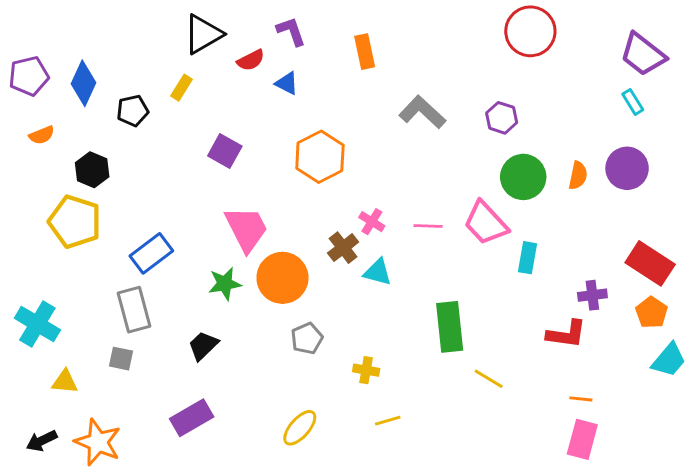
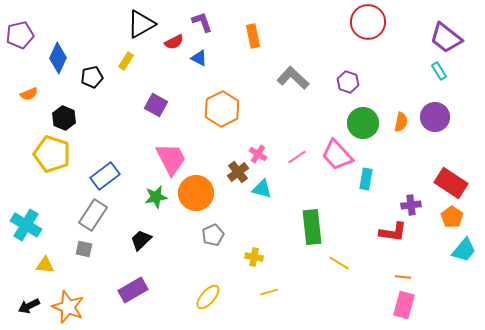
purple pentagon: (29, 76) -> (20, 35), moved
pink line: (428, 226) -> (297, 157), turned -36
gray rectangle: (134, 310) -> (93, 215), turned 48

